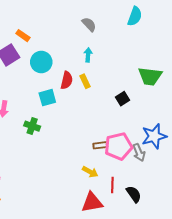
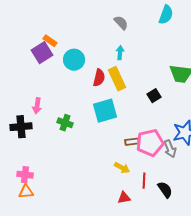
orange rectangle: (23, 36) -> (50, 41), moved
yellow rectangle: (85, 81) -> (117, 79), size x1.6
cyan square: (47, 98) -> (105, 111), moved, size x1.4
red triangle: (92, 202) -> (124, 198), size x0.6

